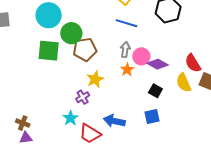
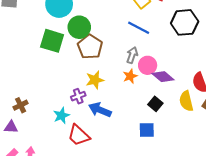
brown pentagon: (85, 49) -> (90, 47), turned 30
blue arrow: (114, 121) -> (100, 110), moved
brown cross: (23, 123) -> (21, 105), moved, turned 32

